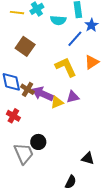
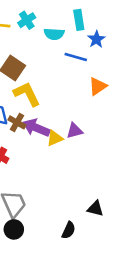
blue line: (75, 39) -> (76, 57), turned 66
yellow L-shape: (66, 67) -> (27, 94), moved
black circle: (38, 142) -> (14, 229), moved
black semicircle: (71, 182) -> (69, 230), moved

